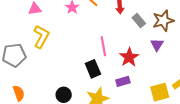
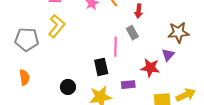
gray rectangle: (139, 21) -> (132, 33), moved
red star: (129, 57) -> (150, 68), moved, turned 30

